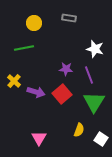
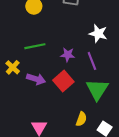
green line: (24, 48) -> (35, 46), moved

